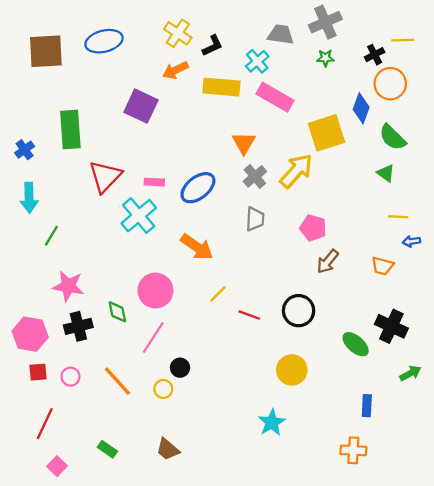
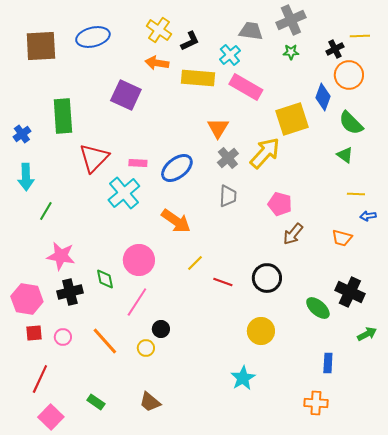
orange arrow: (176, 70) -> (157, 63), turned 35
pink square: (57, 466) -> (51, 417), size x1.4

